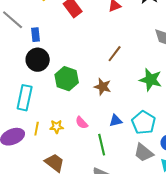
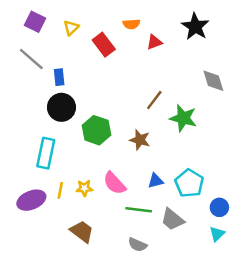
green star: (151, 80) -> (183, 118), moved
pink semicircle: (82, 123) -> (115, 183), size x1.5
green line: (102, 145) -> (139, 210), turned -70
gray trapezoid: (144, 153) -> (172, 219), moved

